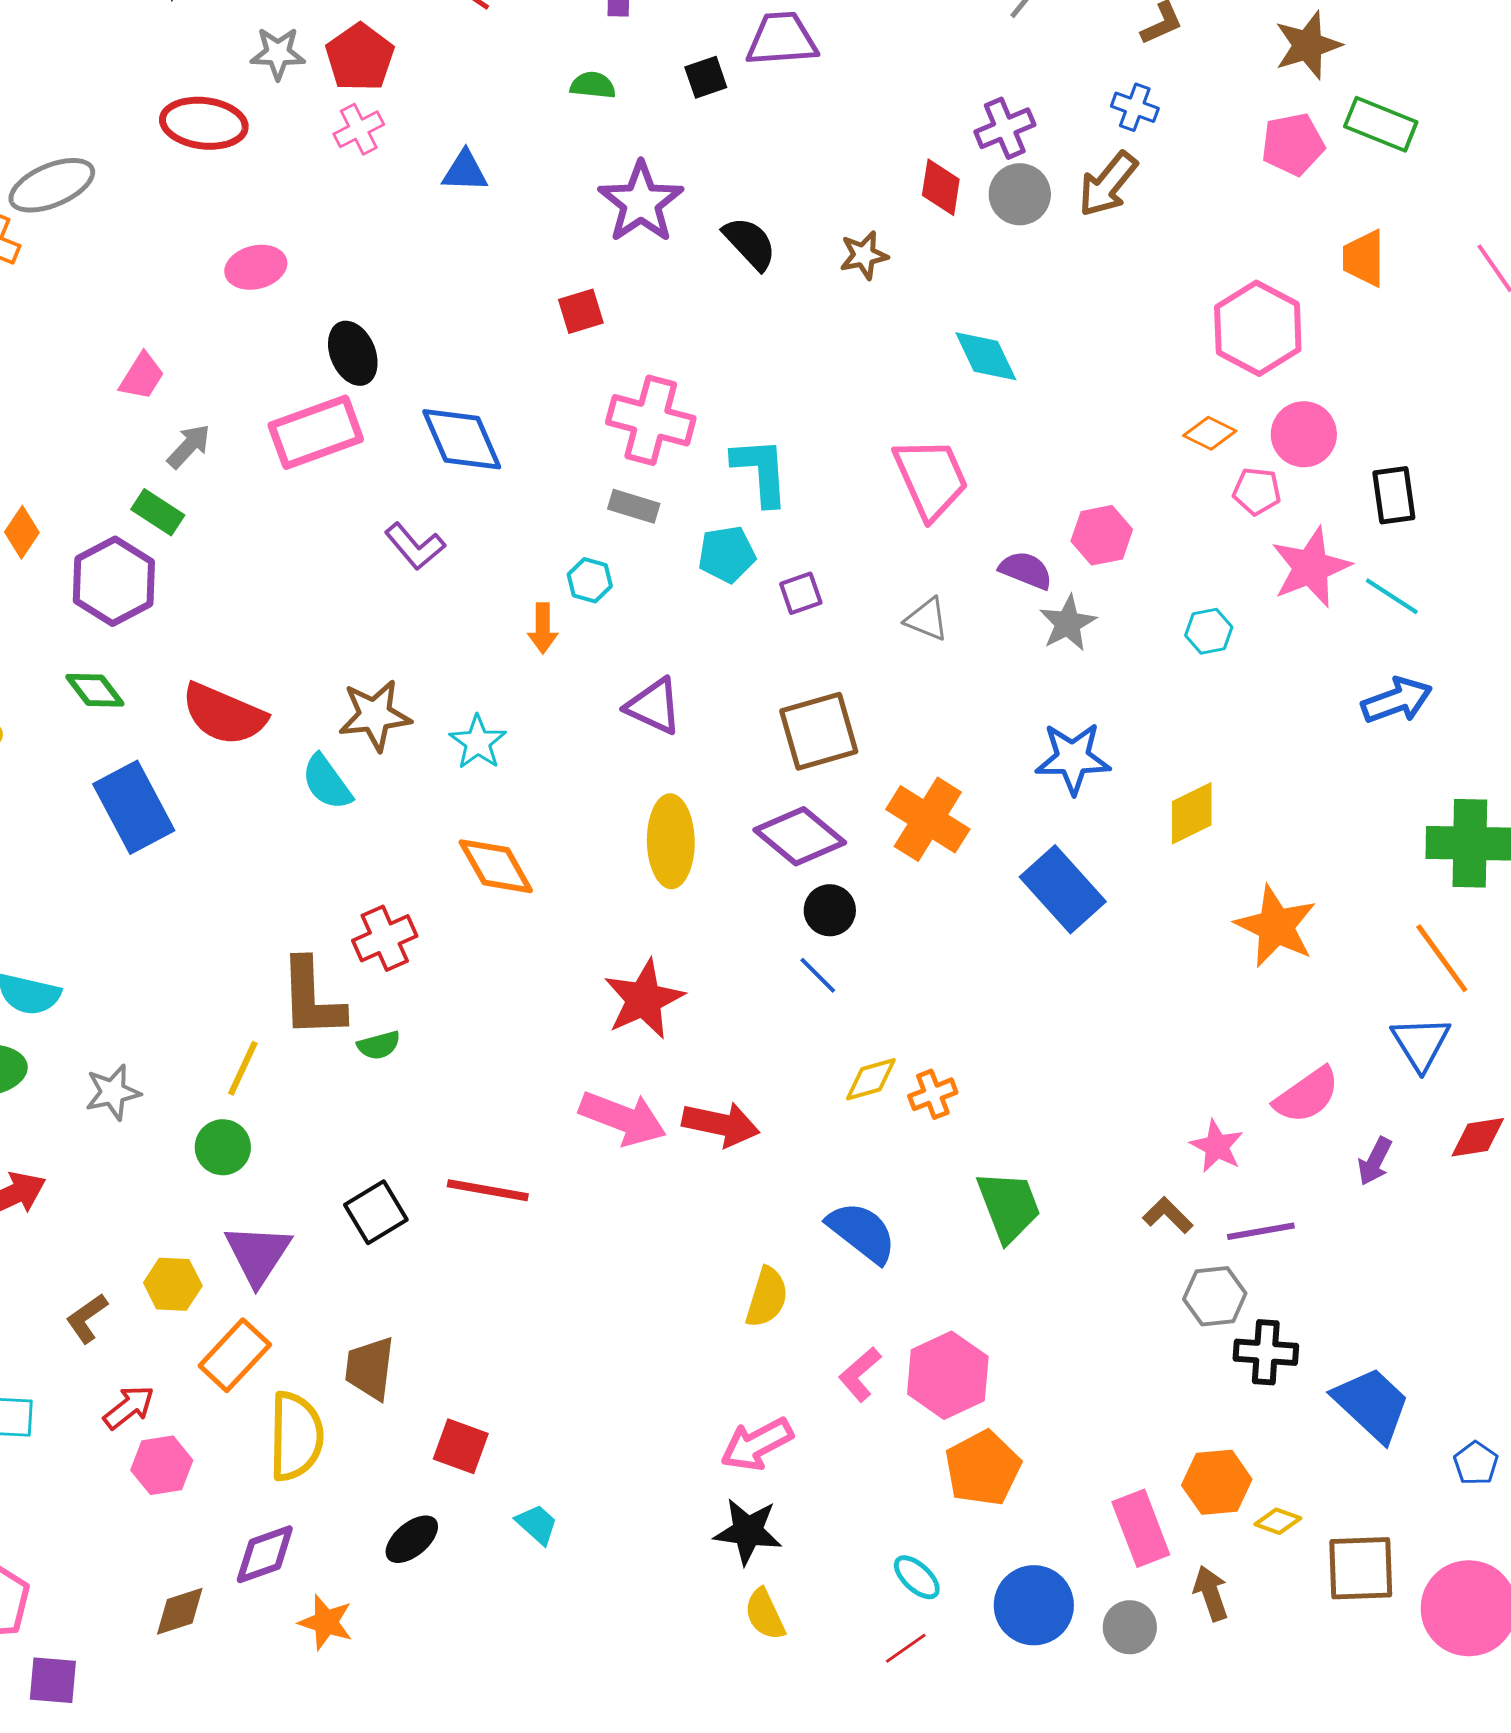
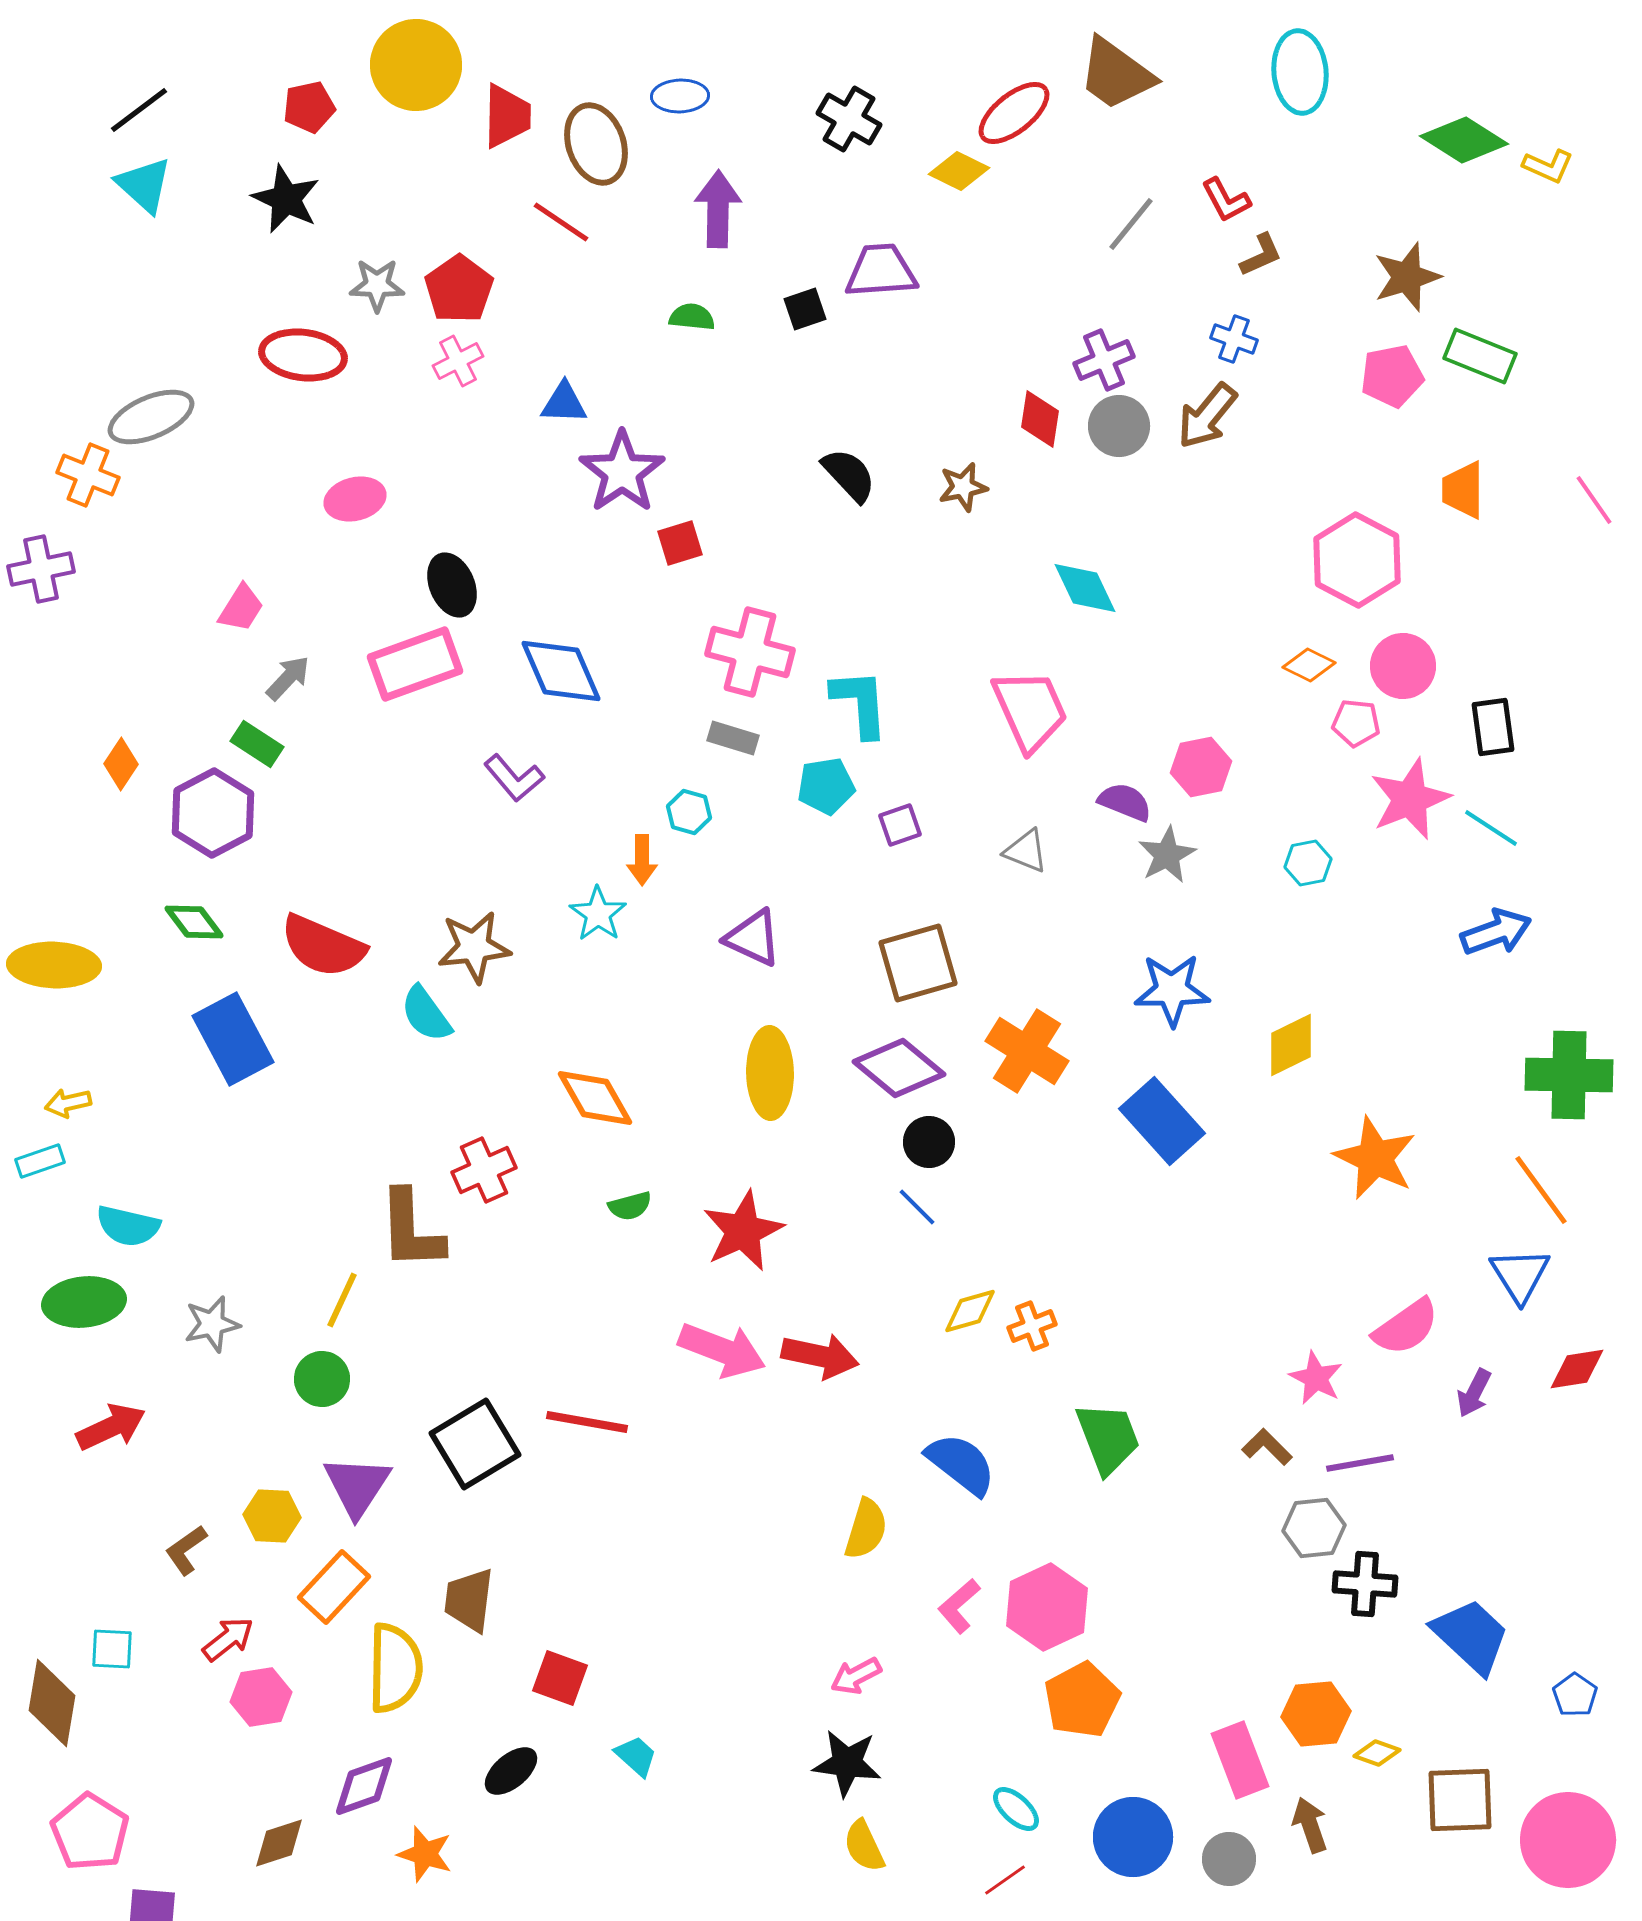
purple star: (641, 202) -> (622, 472), moved
cyan star: (478, 742) -> (598, 914), moved
green semicircle: (379, 1045) -> (630, 1206), moved
black square: (376, 1212) -> (475, 1444), size x1.4
pink arrow: (757, 1444) -> (856, 1676), size x0.7

